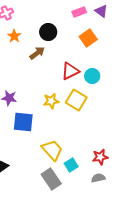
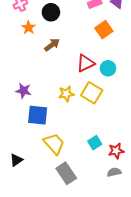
black circle: (48, 32) -> (51, 12), moved
yellow trapezoid: (52, 150) -> (54, 144), moved
cyan square: (71, 165) -> (95, 143), moved

